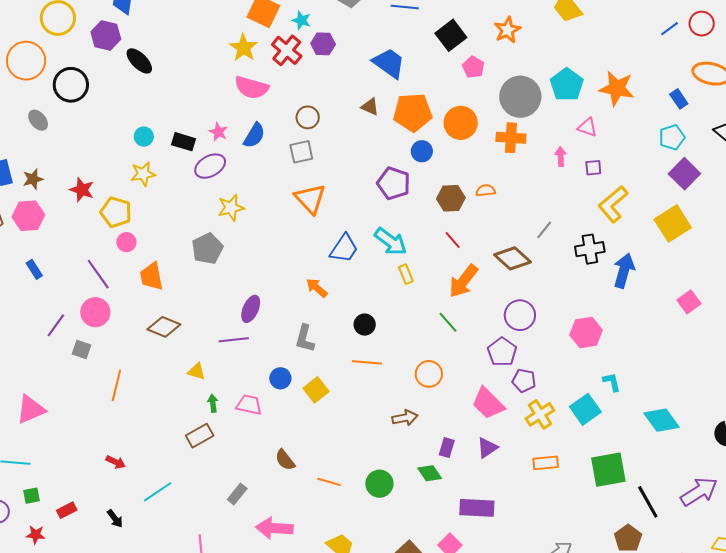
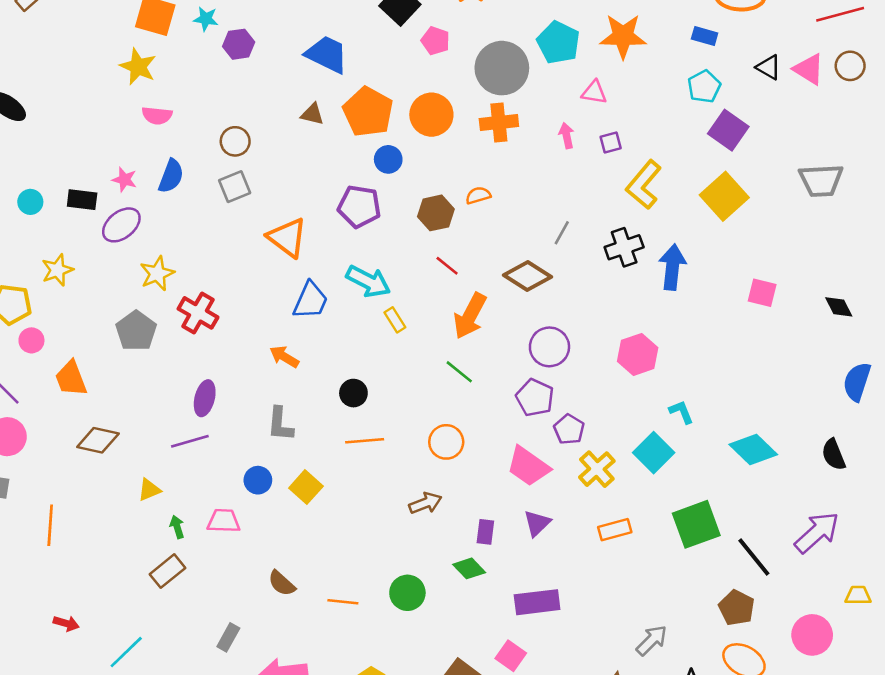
red cross: (287, 50) -> (198, 313), moved
pink semicircle: (252, 87) -> (157, 116), size x0.7
blue rectangle: (679, 99) -> (705, 36), turned -30
orange pentagon: (413, 112) -> (368, 112), turned -30
yellow star: (143, 174) -> (57, 270), moved
orange triangle: (310, 199) -> (287, 238), moved
pink square: (689, 302) -> (762, 293), turned -30
yellow triangle: (196, 371) -> (149, 490), turned -30
purple pentagon: (524, 381) -> (569, 429), turned 30

